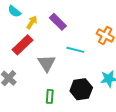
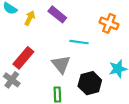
red rectangle: (23, 45) -> (23, 58), moved
gray triangle: (47, 63) -> (61, 64), moved

